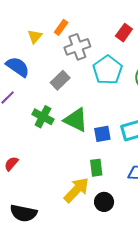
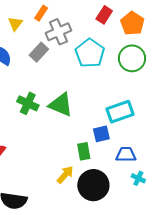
gray rectangle: (60, 80) -> (39, 52), moved
blue square: (102, 134) -> (101, 134), moved
yellow arrow: (76, 190) -> (65, 175), size x0.7
black circle: (104, 202) -> (93, 185), size x1.6

